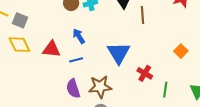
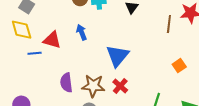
brown line: (142, 15) -> (169, 24), moved
blue line: (76, 60) -> (35, 53), moved
red cross: (145, 73) -> (120, 86), moved

